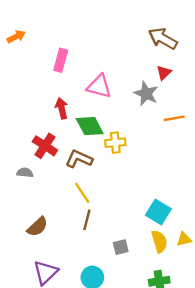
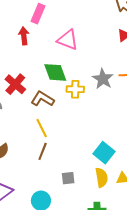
gray star: (146, 94) -> (103, 79), moved
red arrow: (62, 108) -> (24, 36), moved

